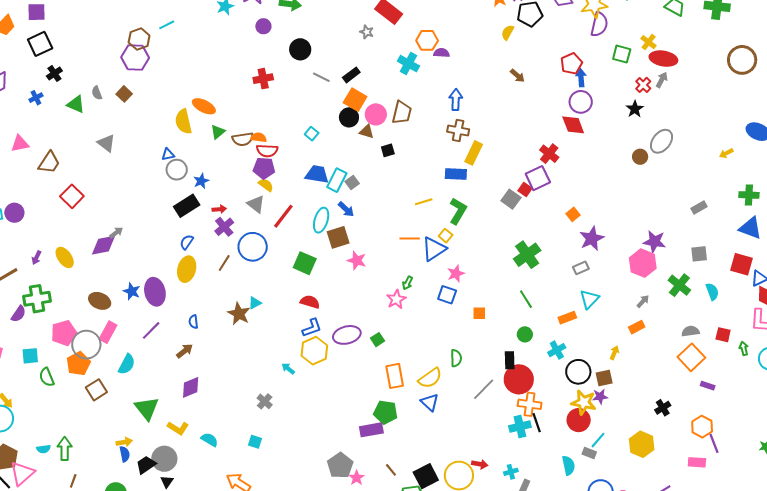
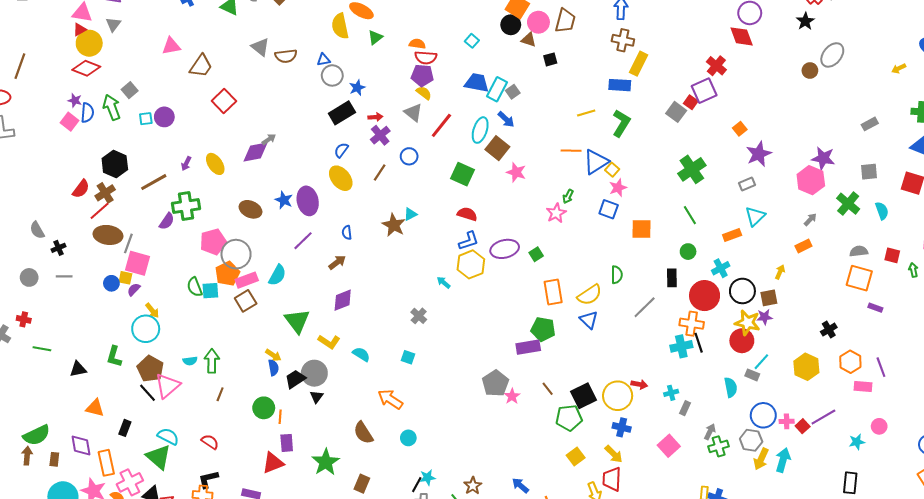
brown semicircle: (243, 139) -> (286, 56), moved
yellow square: (446, 236) -> (612, 170), moved
brown square: (338, 237) -> (497, 148), turned -35
blue circle: (253, 247) -> (409, 156), size x0.6
yellow ellipse: (187, 269) -> (341, 178), turned -55
orange square: (479, 313) -> (641, 229), size x1.5
pink rectangle: (108, 332) -> (247, 280), moved, turned 40
cyan square: (30, 356) -> (210, 291), moved
orange square: (691, 357) -> (859, 278), turned -32
red circle: (519, 379) -> (705, 296), moved
orange hexagon: (702, 427) -> (850, 362), moved
yellow arrow: (124, 442) -> (273, 355), turned 42

